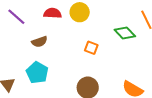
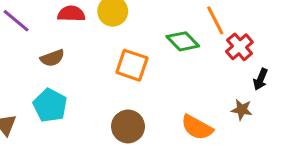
orange square: (91, 48) -> (132, 65), size x1.5

